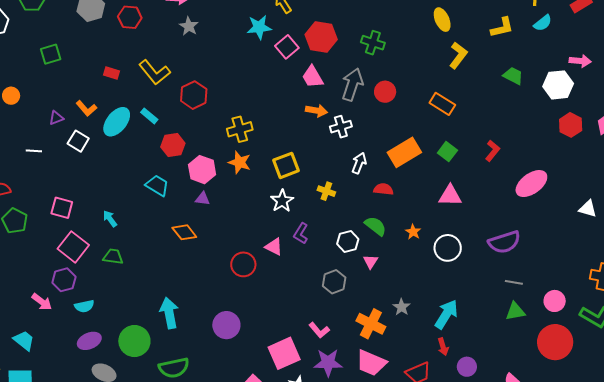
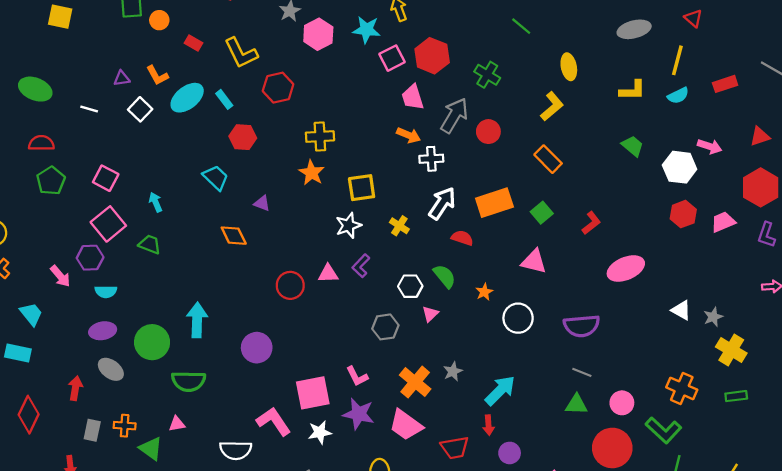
yellow L-shape: (458, 55) -> (552, 106), moved
orange circle: (11, 96) -> (159, 20), moved
white arrow: (359, 163) -> (442, 203), size x1.4
pink hexagon: (202, 170) -> (318, 34), moved
pink triangle: (274, 247) -> (328, 274), turned -42

